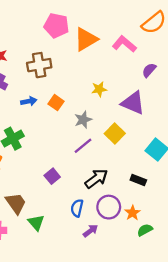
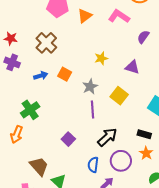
orange triangle: (86, 39) -> (85, 16), size x0.7
brown cross: (39, 65) -> (46, 43), turned -30
purple triangle: (133, 103) -> (132, 67), size x0.7
purple line: (83, 146) -> (92, 109), turned -48
orange star: (132, 213) -> (146, 153), moved

